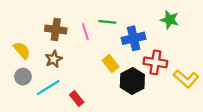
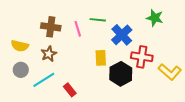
blue cross: (134, 38) -> (122, 35), turned -30
yellow semicircle: (22, 50) -> (20, 46), turned 144
yellow rectangle: (111, 63) -> (101, 58), turned 35

